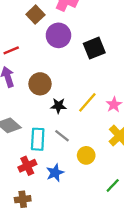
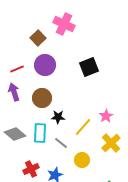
purple circle: (58, 35) -> (45, 65), moved
yellow line: (87, 102) -> (83, 127), moved
cyan rectangle: (38, 139) -> (40, 133), moved

